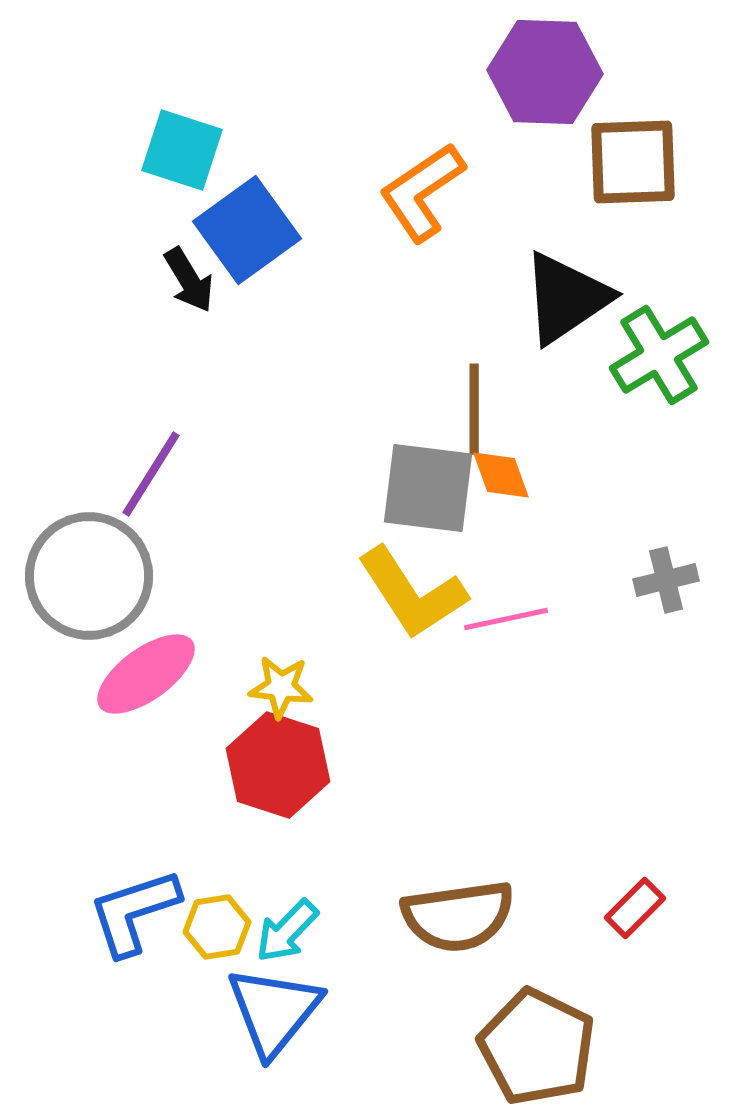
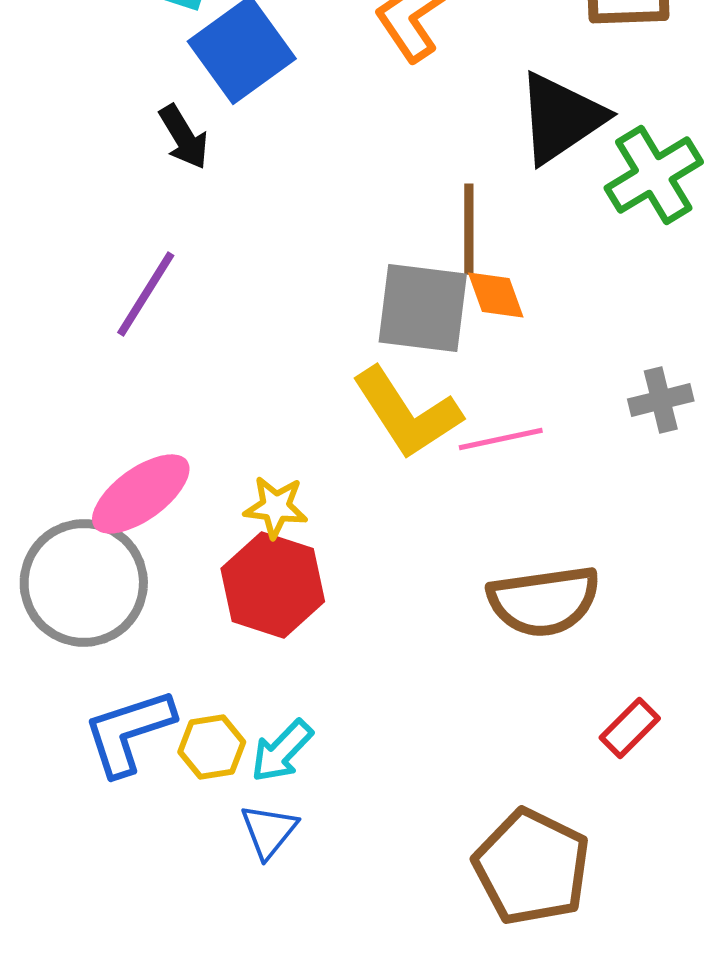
black arrow: (189, 280) -> (184, 137), moved
gray circle: (89, 576) -> (84, 583), moved
brown semicircle: (458, 916) -> (544, 601), moved
blue triangle: (274, 1011) -> (269, 831), size x0.6

